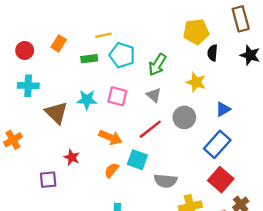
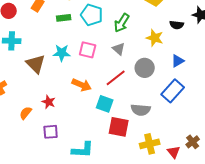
black semicircle: (213, 53) -> (177, 25), moved, turned -88
orange semicircle: (112, 170) -> (26, 113), moved
purple square: (48, 180) -> (51, 132), moved
red square: (221, 180) -> (119, 127), moved, turned -30
gray semicircle: (166, 181) -> (141, 110), moved

